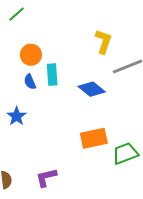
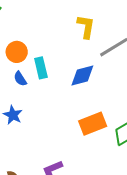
blue diamond: (92, 89) -> (82, 76), turned -44

